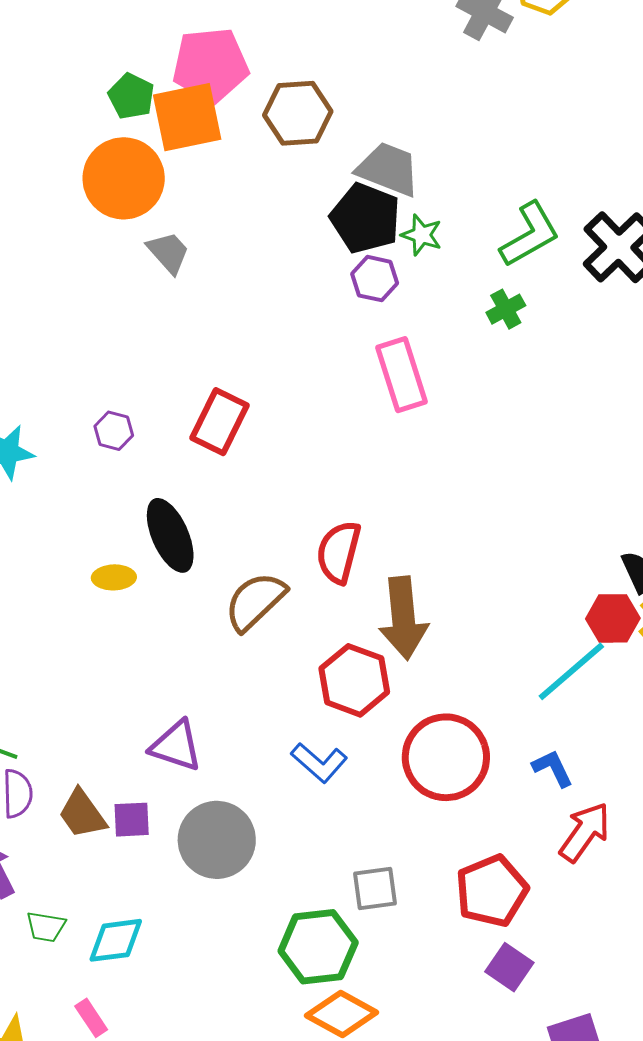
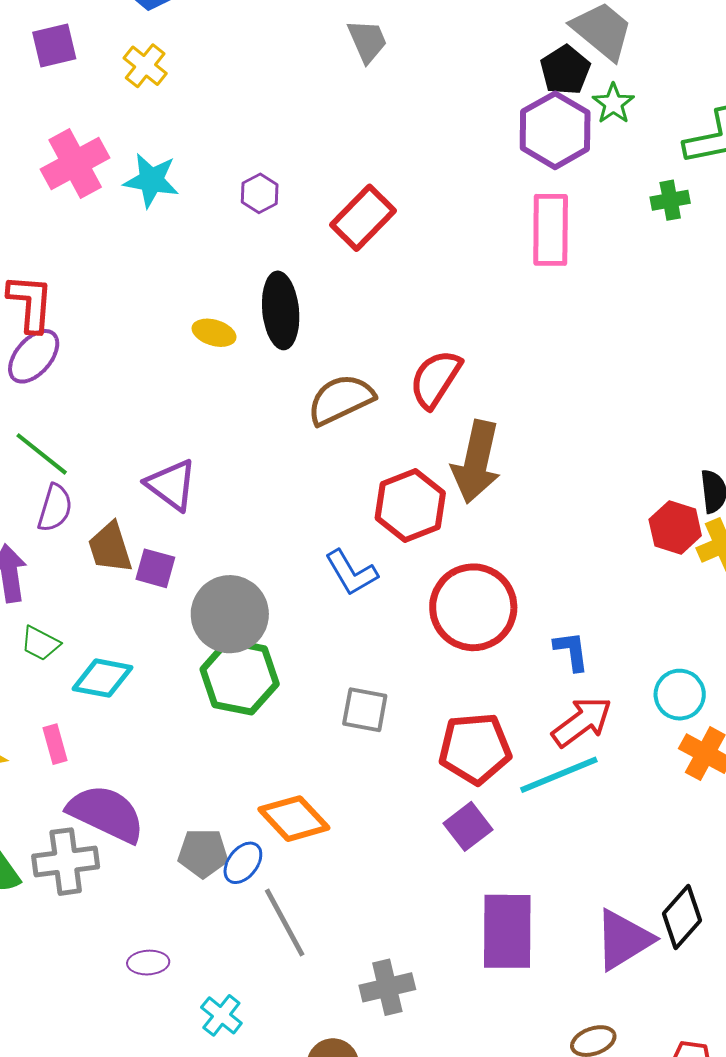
black pentagon: (365, 218) -> (565, 70), size x0.7
purple hexagon: (375, 279) -> (555, 130), size x1.6
cyan line: (571, 671) -> (559, 775), moved
purple triangle: (176, 746) -> (171, 485), moved
green hexagon: (318, 947) -> (240, 677), moved

